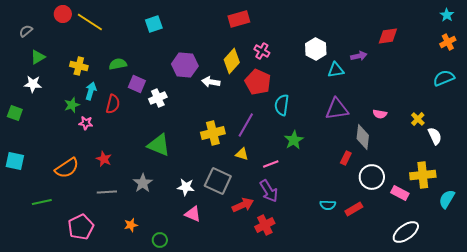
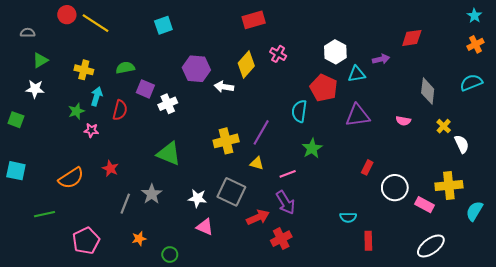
gray semicircle: (26, 31) -> (28, 33), turned 40
red pentagon: (258, 82) -> (324, 88), moved
gray diamond: (363, 137) -> (428, 91), moved
gray line: (107, 192) -> (125, 204), moved, turned -66
red rectangle: (354, 209) -> (368, 241), moved, turned -60

